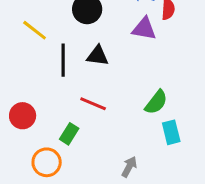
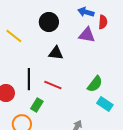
black line: (63, 60) -> (29, 79), moved
cyan rectangle: (171, 132) -> (105, 104), turned -42

